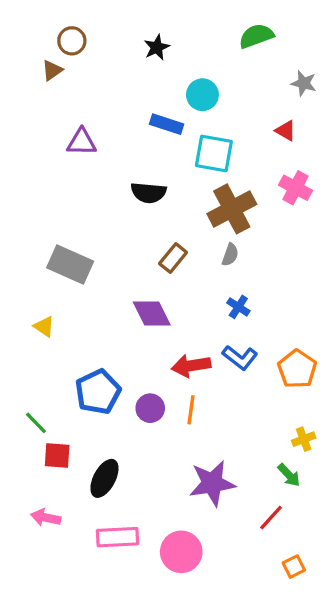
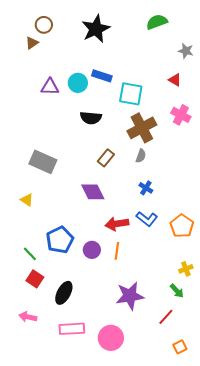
black star: (157, 47) -> (96, 29), size x1.8
cyan circle: (202, 95) -> (78, 83), moved
green line: (36, 423) -> (30, 254), moved
red square: (57, 456) -> (35, 279), turned 30

